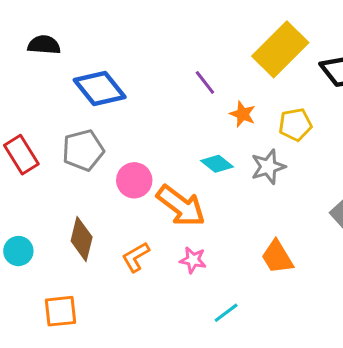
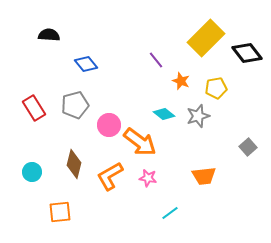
blue diamond: (100, 89) -> (86, 64), size x0.7
orange L-shape: (136, 257) -> (110, 176), size x1.4
orange trapezoid: (277, 257) -> (204, 176), turned -65

